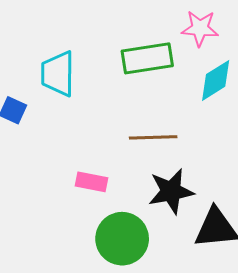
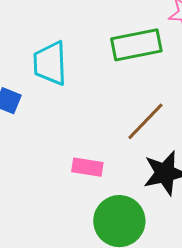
brown line: (153, 137) -> (145, 121), turned -42

